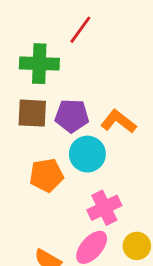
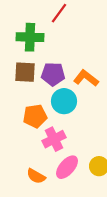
pink cross: (104, 208) -> (54, 139), moved

